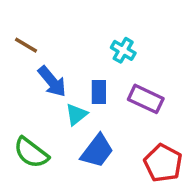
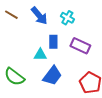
blue arrow: (52, 82) -> (39, 16), moved
cyan triangle: (76, 115) -> (40, 55), turned 40

